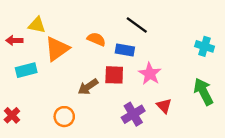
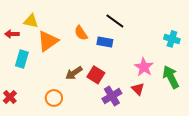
orange semicircle: (96, 39) -> (81, 33), turned -147
cyan rectangle: (26, 70) -> (22, 59), turned -60
pink star: (150, 74) -> (144, 67), moved
red square: (114, 75) -> (96, 75), moved, turned 30

